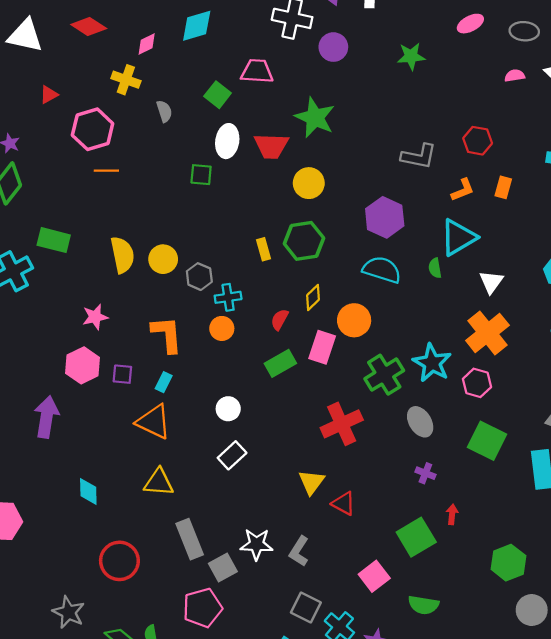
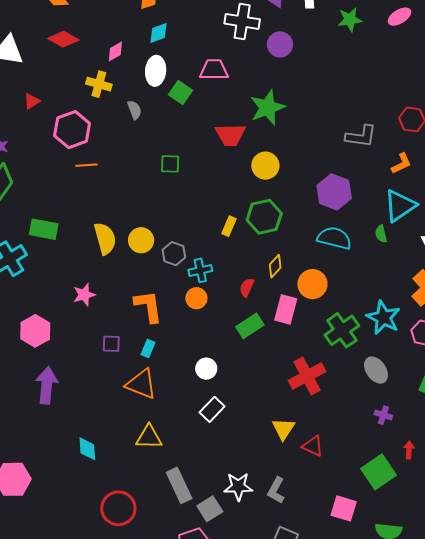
cyan diamond: (197, 26) -> (158, 33), size x0.7
green star: (411, 56) -> (350, 20), moved
green star: (315, 118) -> (267, 107), turned 30
white ellipse: (227, 141) -> (156, 71), moved
yellow rectangle: (263, 249) -> (229, 226), turned 42
pink hexagon: (83, 365) -> (35, 331), moved
pink square: (374, 576) -> (344, 508), turned -32

